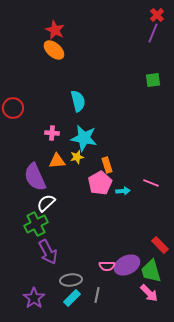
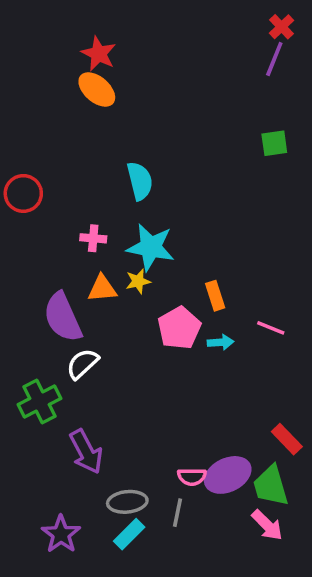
orange rectangle: (107, 165) -> (215, 296), moved
green cross: (36, 224) -> (39, 401), moved
gray line: (97, 295) -> (177, 513), moved

